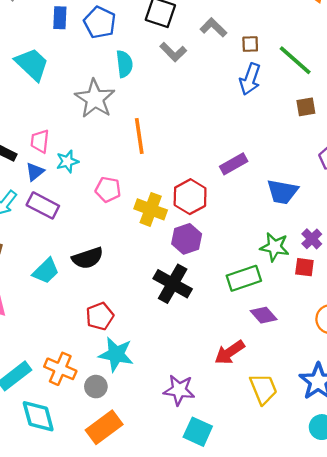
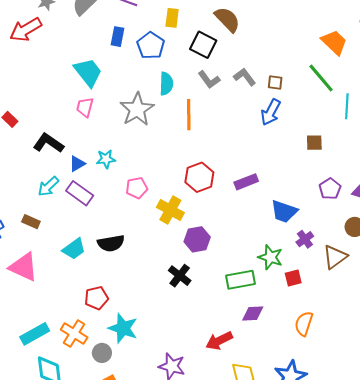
gray L-shape: (213, 27) -> (245, 77), moved
green line: (295, 60) -> (321, 78), moved
orange line: (139, 136) -> (189, 115), moved
pink trapezoid: (40, 141) -> (85, 107), moved
pink pentagon: (108, 190) -> (137, 188), turned -30
red hexagon: (190, 197) -> (199, 177), moved
purple cross: (312, 239) -> (305, 239), moved
red square: (304, 267) -> (293, 278), turned -30
black cross: (173, 284) -> (180, 276), size x0.7
purple diamond: (264, 315) -> (253, 313), turned -60
red pentagon: (100, 316) -> (96, 298), moved

